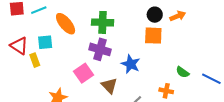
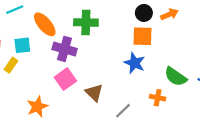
purple cross: (100, 49) -> (65, 49), moved
yellow rectangle: (35, 60) -> (11, 65), turned 56
blue star: (131, 64) -> (135, 63), moved
green semicircle: (183, 72) -> (176, 77), size x1.5

